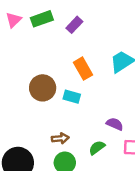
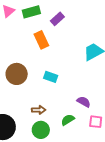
orange rectangle: (83, 69) -> (41, 40), moved
brown circle: (43, 88) -> (17, 74), moved

